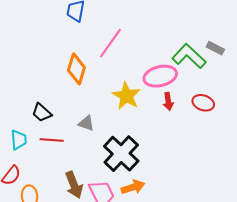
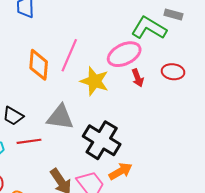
pink line: (110, 43) -> (69, 55), moved
gray triangle: (86, 123) -> (60, 117), size x1.6

